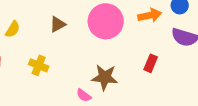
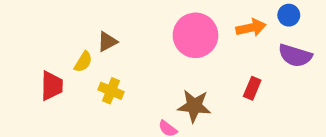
brown triangle: (58, 24) -> (107, 42), moved
yellow semicircle: (13, 29) -> (83, 62), moved

